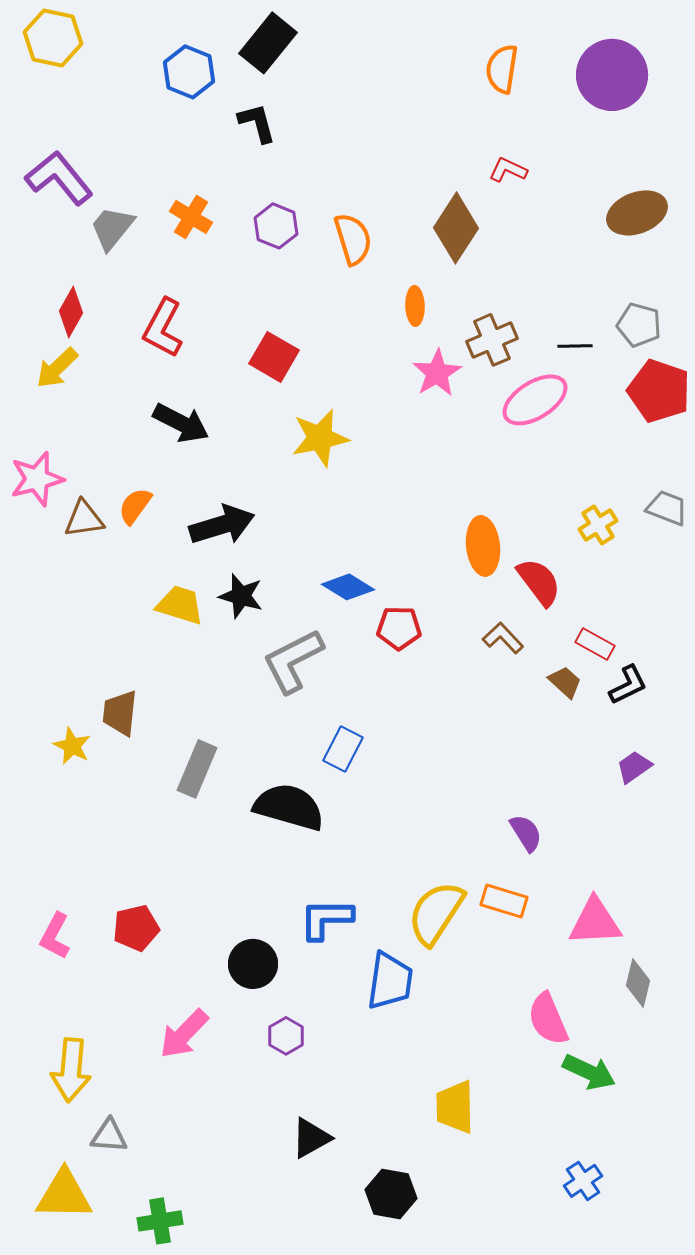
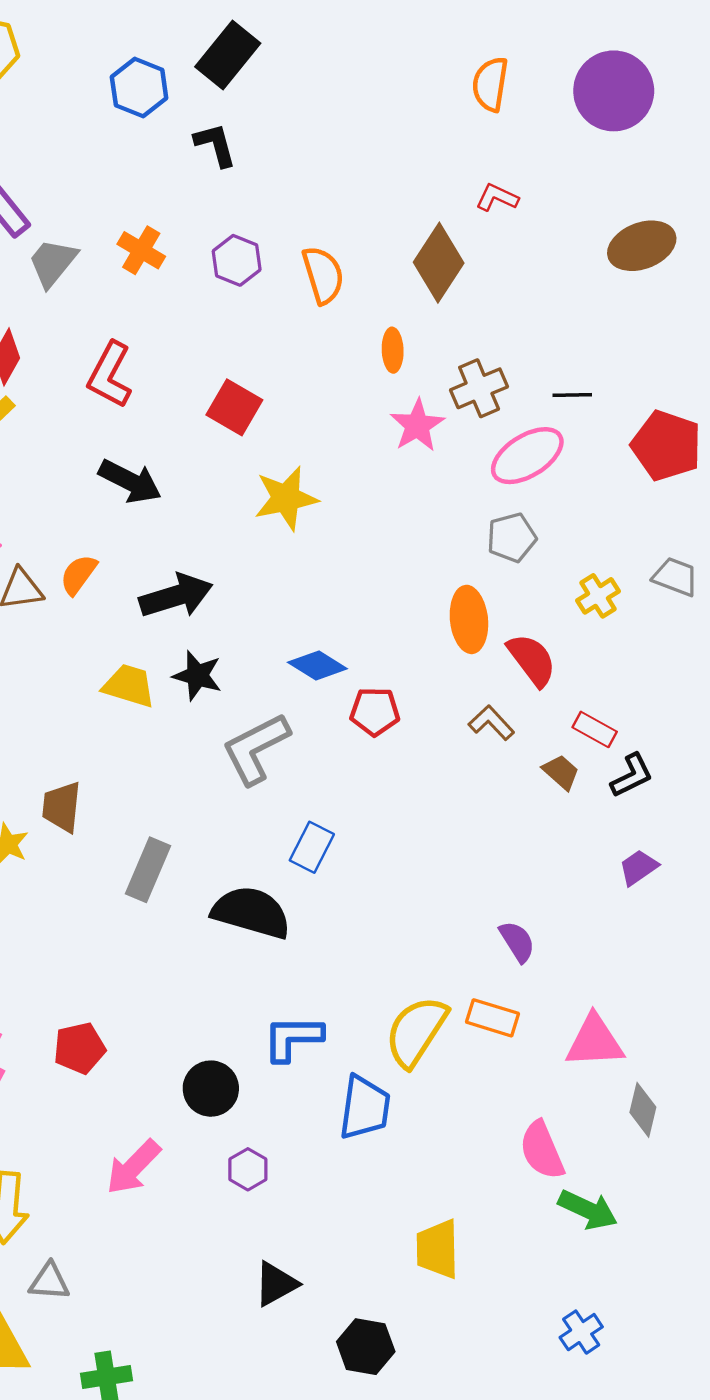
gray pentagon: (639, 325) -> (512, 538), moved, turned -30

